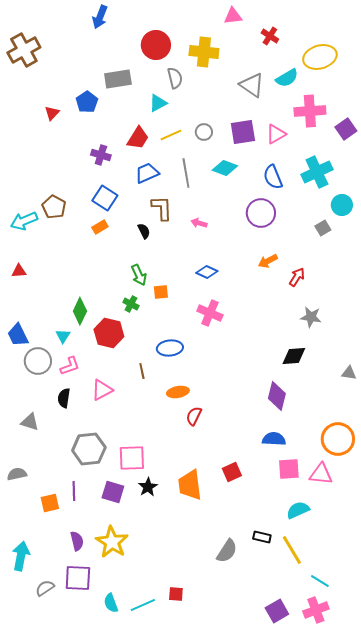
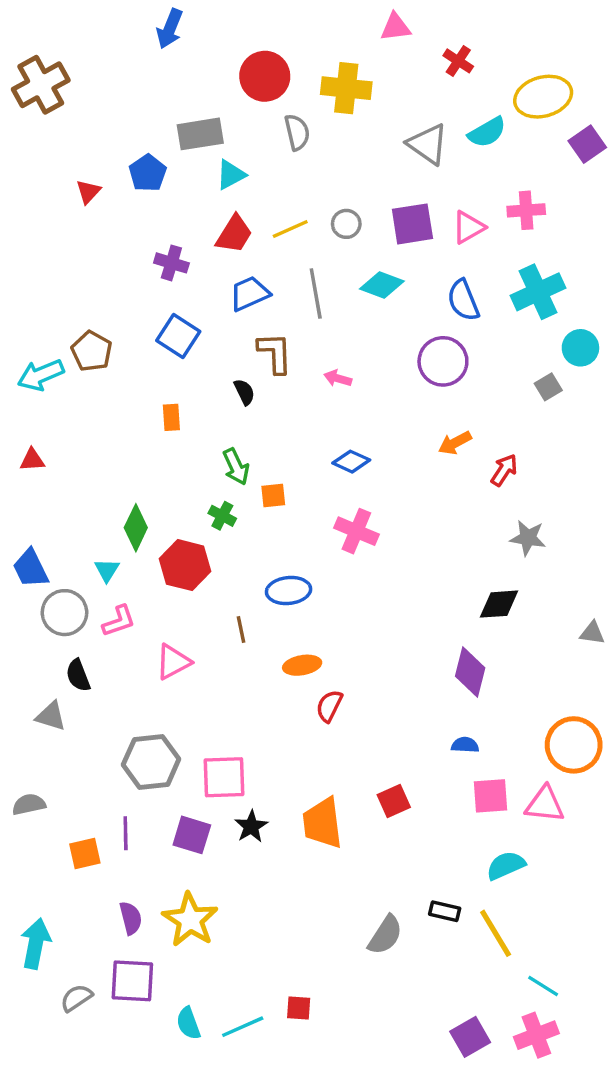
cyan triangle: (158, 103) -> (231, 175), moved
pink cross: (310, 111) -> (526, 210), moved, size x0.7
purple square: (346, 129) -> (587, 144), moved
orange rectangle: (100, 227) -> (171, 417), moved, turned -63
black semicircle: (64, 398) -> (78, 675), moved, turned -30
blue semicircle: (274, 439) -> (465, 745), size x0.7

